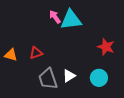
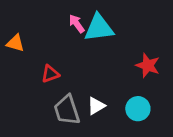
orange triangle: (11, 55) -> (15, 43), moved

